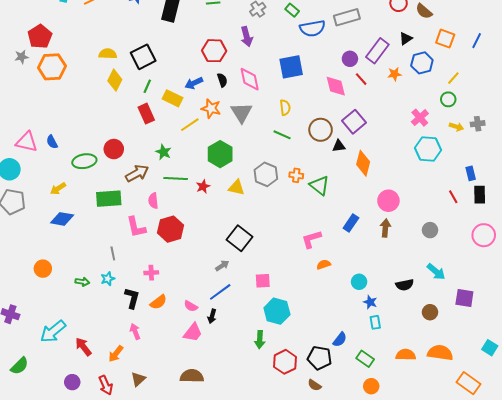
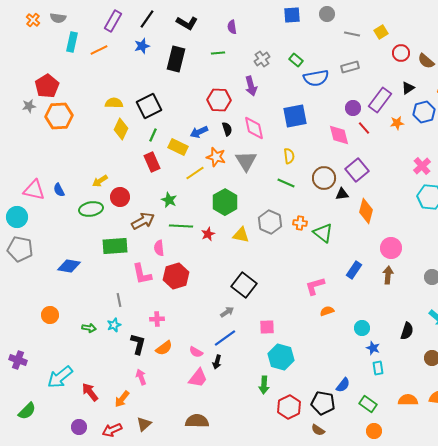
gray rectangle: (347, 17) -> (350, 67), size x0.7
yellow arrow: (58, 189) -> (100, 181), moved
black semicircle: (405, 285) -> (407, 331), turned -60
red arrow: (106, 385) -> (112, 430), turned 90

